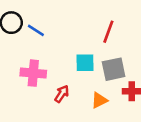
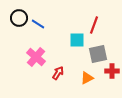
cyan square: (85, 63) -> (77, 40), moved
pink cross: (33, 73) -> (36, 57), turned 36

